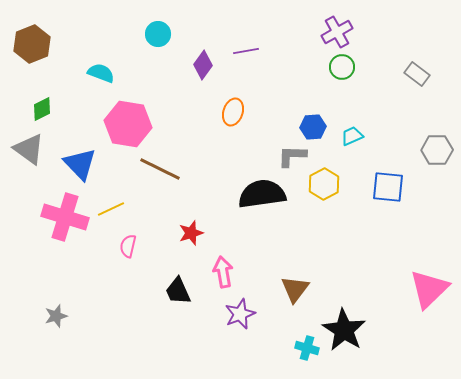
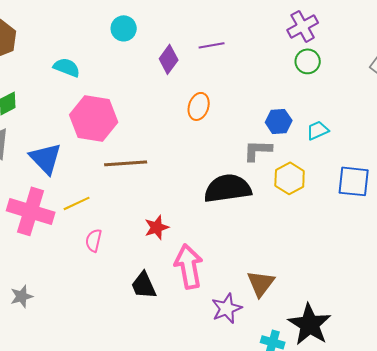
brown line: (160, 169) -> (126, 163), turned -30
pink arrow: (223, 272) -> (189, 266), size x1.4
purple star: (240, 314) -> (227, 308), moved
gray star: (56, 316) -> (22, 296), moved

